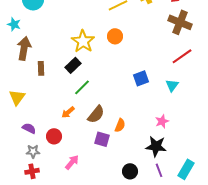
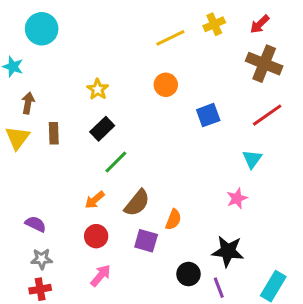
yellow star: (83, 41) -> (98, 89), moved, size x0.6
brown arrow: (24, 48) -> (28, 103), size x0.6
blue square: (141, 78) -> (208, 115), moved
yellow triangle: (17, 97) -> (17, 138), moved
pink star: (162, 121) -> (237, 198), moved
red circle: (54, 136) -> (96, 236), moved
purple line: (159, 170) -> (219, 288), moved
black circle: (130, 171) -> (188, 274), moved

